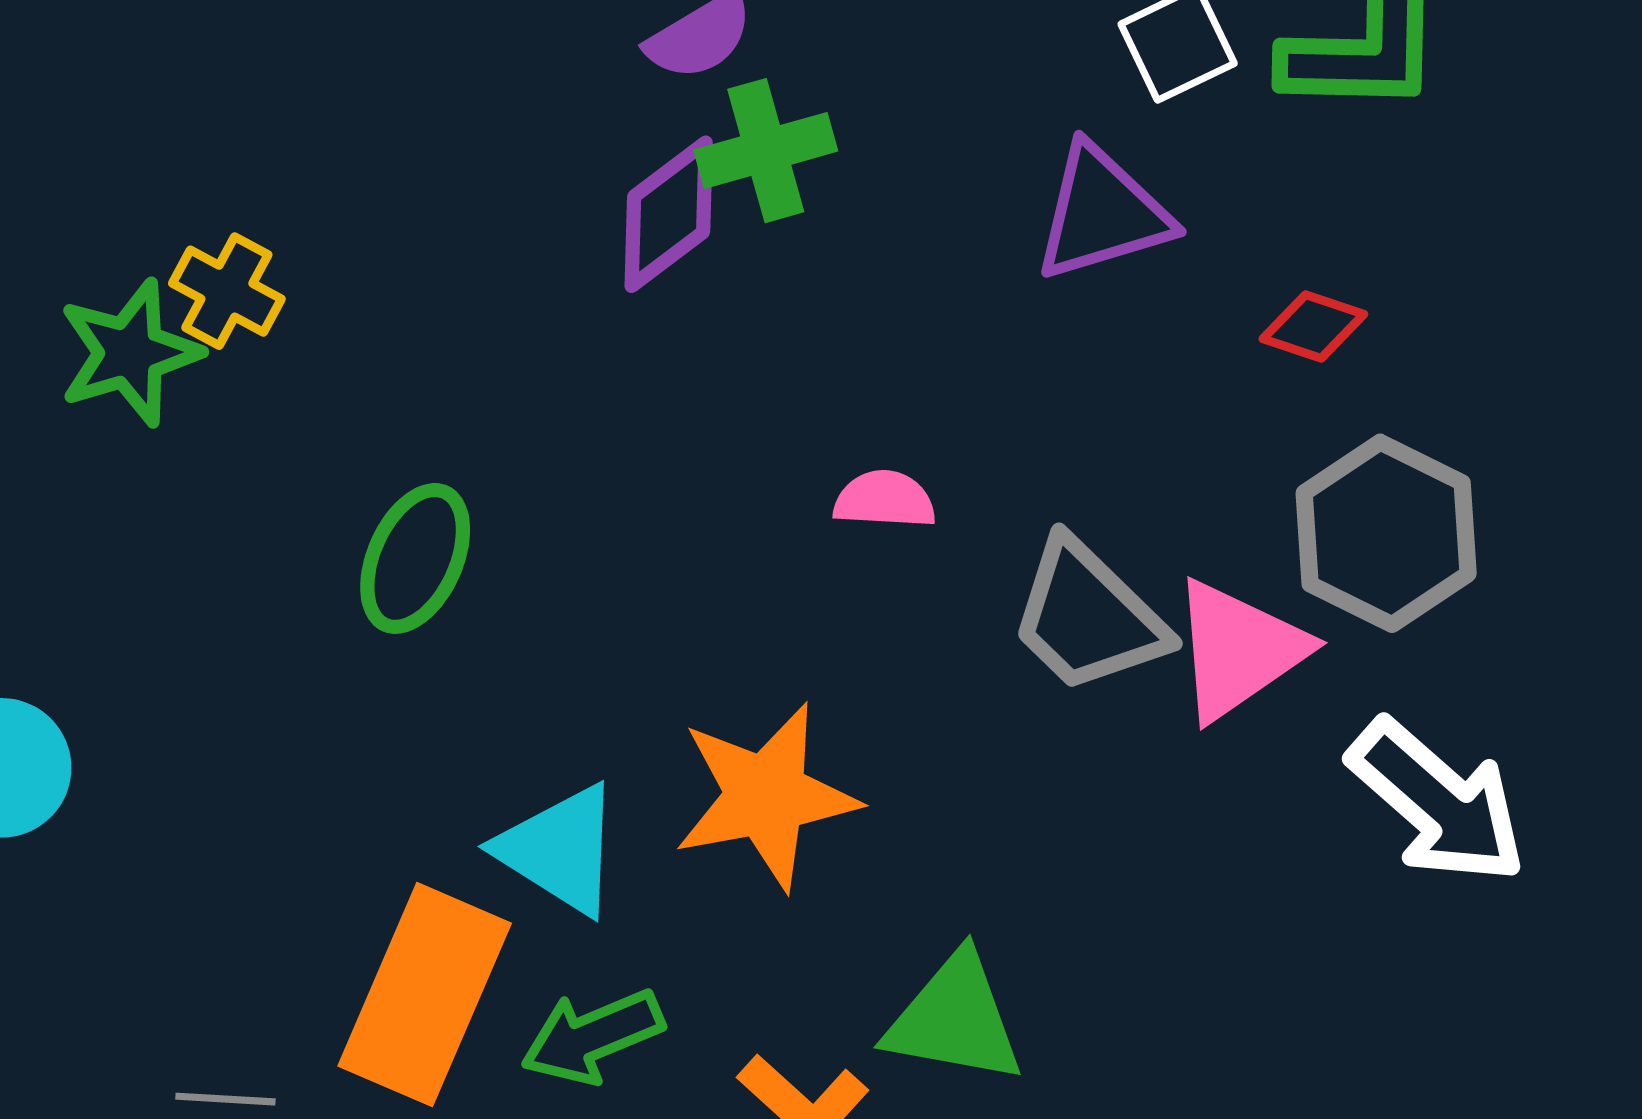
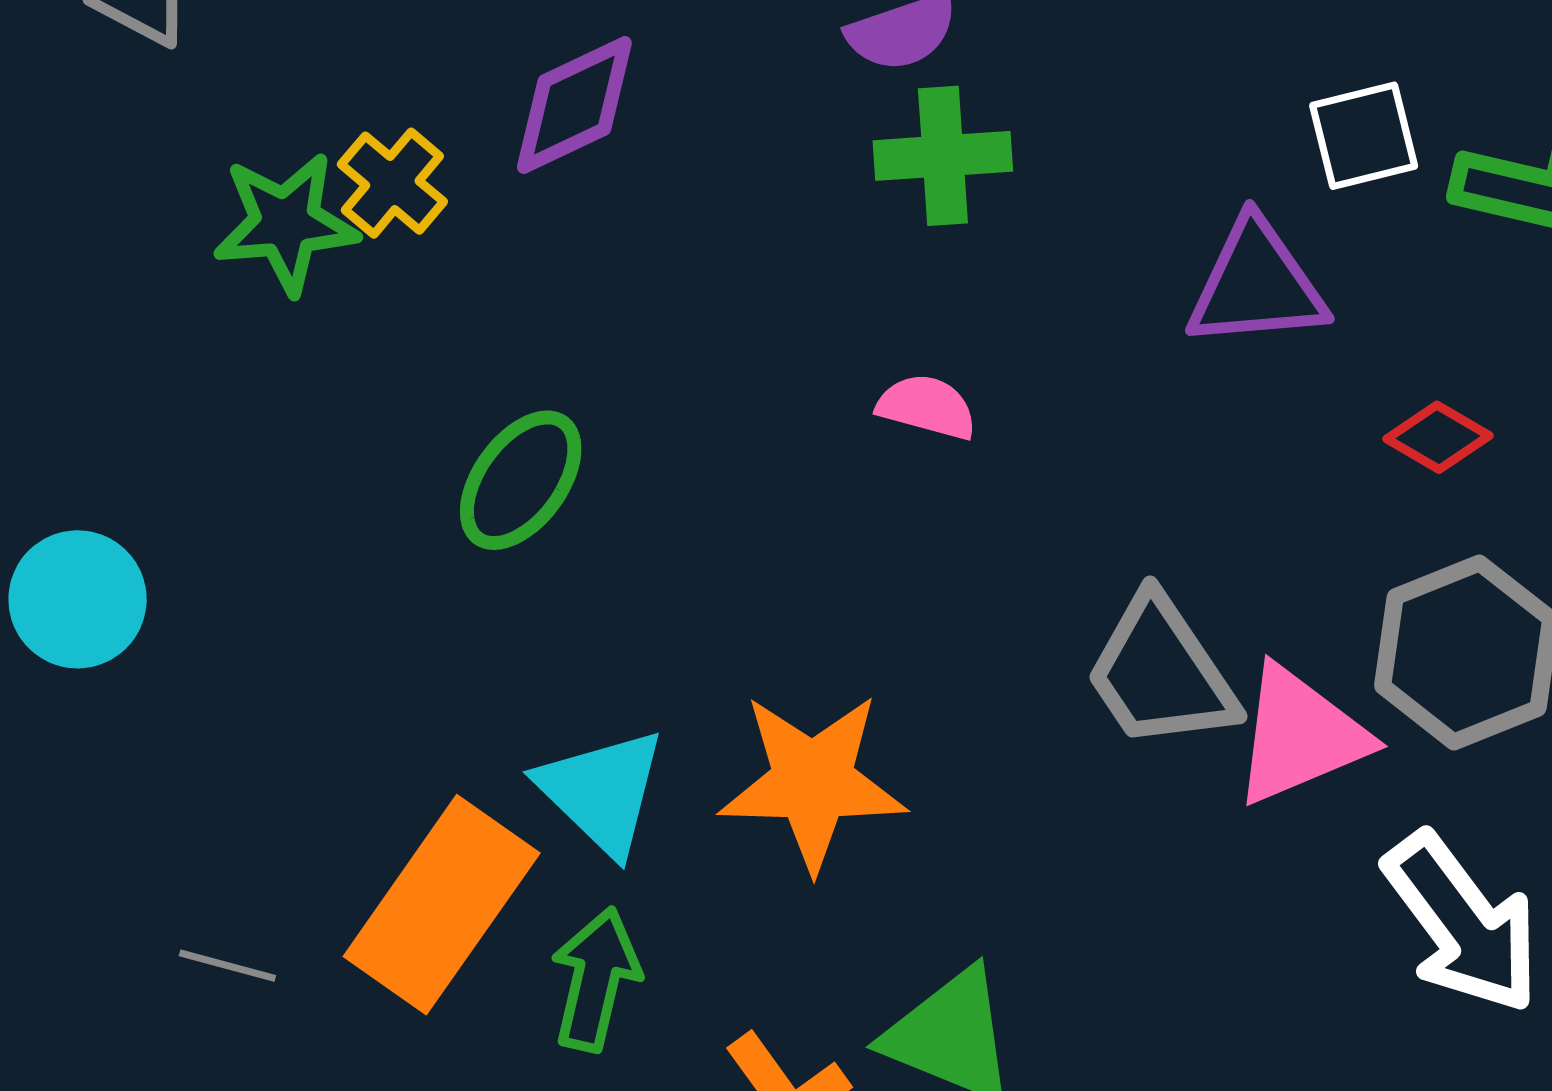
purple diamond: (669, 214) -> (574, 105), moved
pink semicircle: (885, 500) -> (927, 407), moved
green arrow: (592, 1036) -> (596, 979), turned 114

